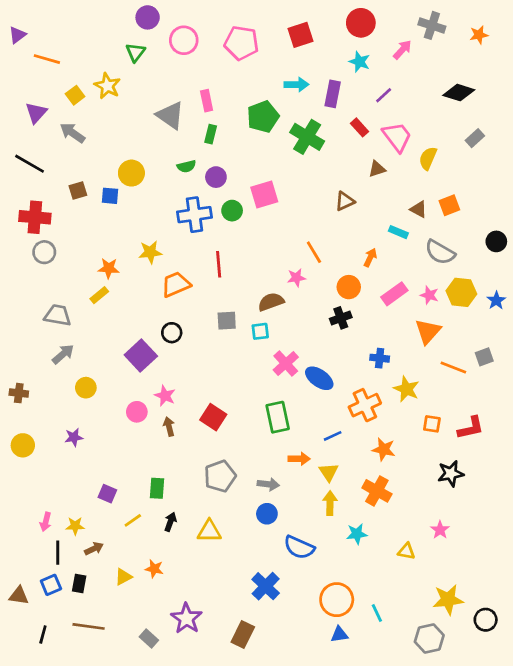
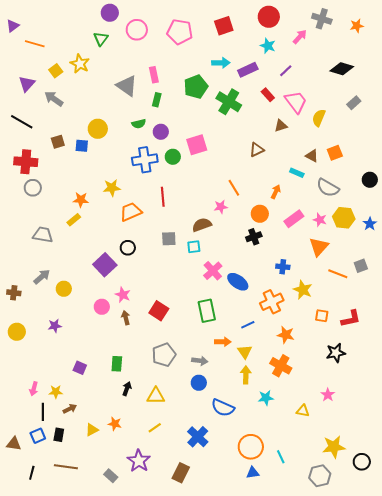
purple rectangle: (333, 94) -> (248, 70), turned 54
gray arrow: (63, 354) -> (42, 277), moved
yellow line: (133, 520) -> (155, 428), moved

